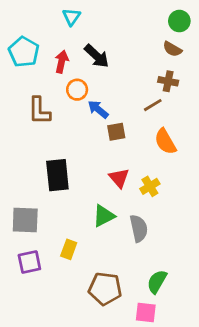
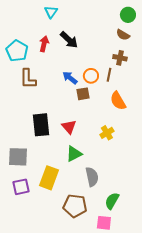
cyan pentagon: (24, 52) -> (17, 51), moved
orange circle: (77, 90) -> (91, 76), moved
brown line: (153, 105) -> (109, 75), turned -48
red triangle: (119, 178) -> (69, 127), moved
gray semicircle: (139, 228) -> (92, 177), moved
yellow rectangle: (69, 249) -> (49, 178), size x1.6

